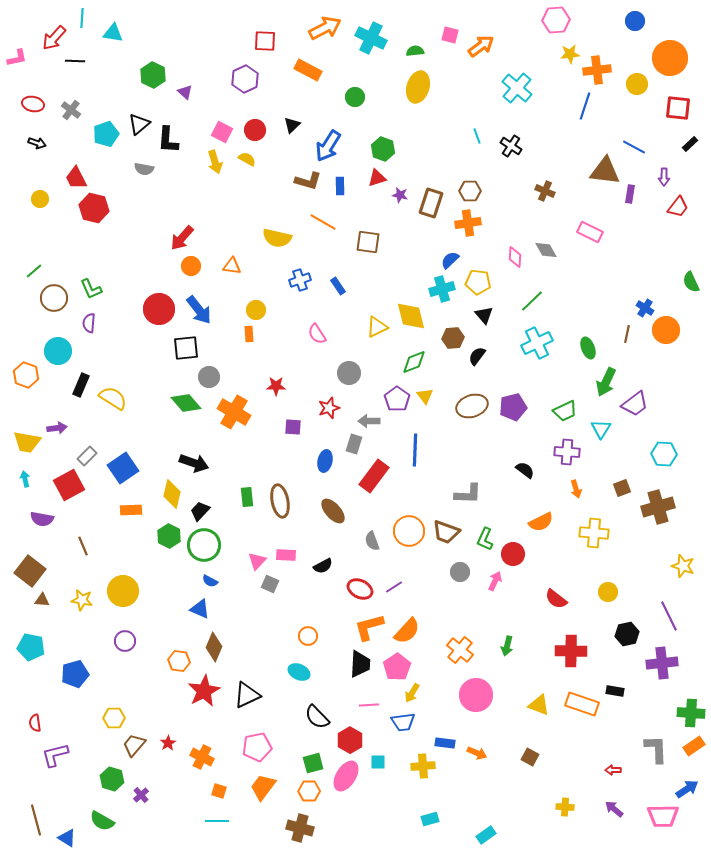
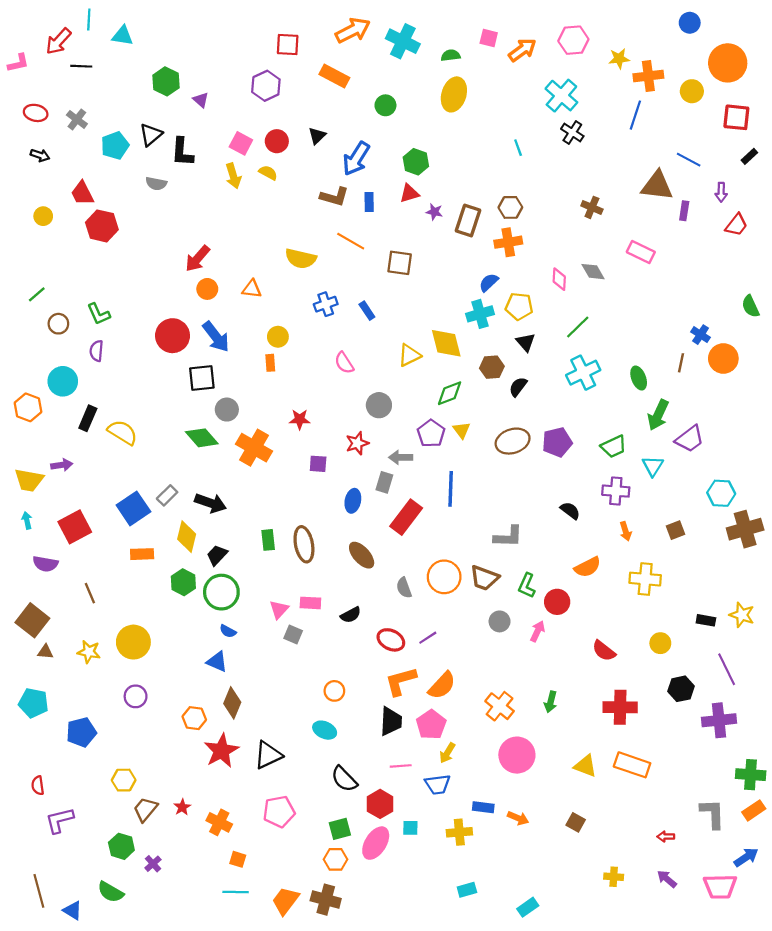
pink hexagon: (556, 20) -> (573, 40), moved
black cross: (511, 146) -> (572, 132), moved
brown circle: (54, 298) -> (58, 324), size x0.7
gray rectangle: (87, 456) -> (167, 495), moved
brown cross: (658, 507) -> (745, 529), moved
black rectangle: (615, 691) -> (706, 620), moved
orange trapezoid: (263, 787) -> (285, 901), moved

